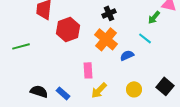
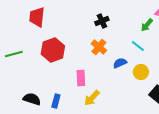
red hexagon: (68, 29) -> (53, 50), moved
orange cross: (106, 39) -> (99, 47), size x0.7
yellow circle: (134, 89) -> (141, 72), moved
blue rectangle: (63, 93) -> (56, 101), turned 64

